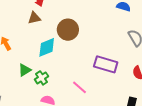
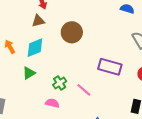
cyan diamond: (47, 47) -> (35, 48), moved
green cross: (42, 78) -> (60, 83), moved

